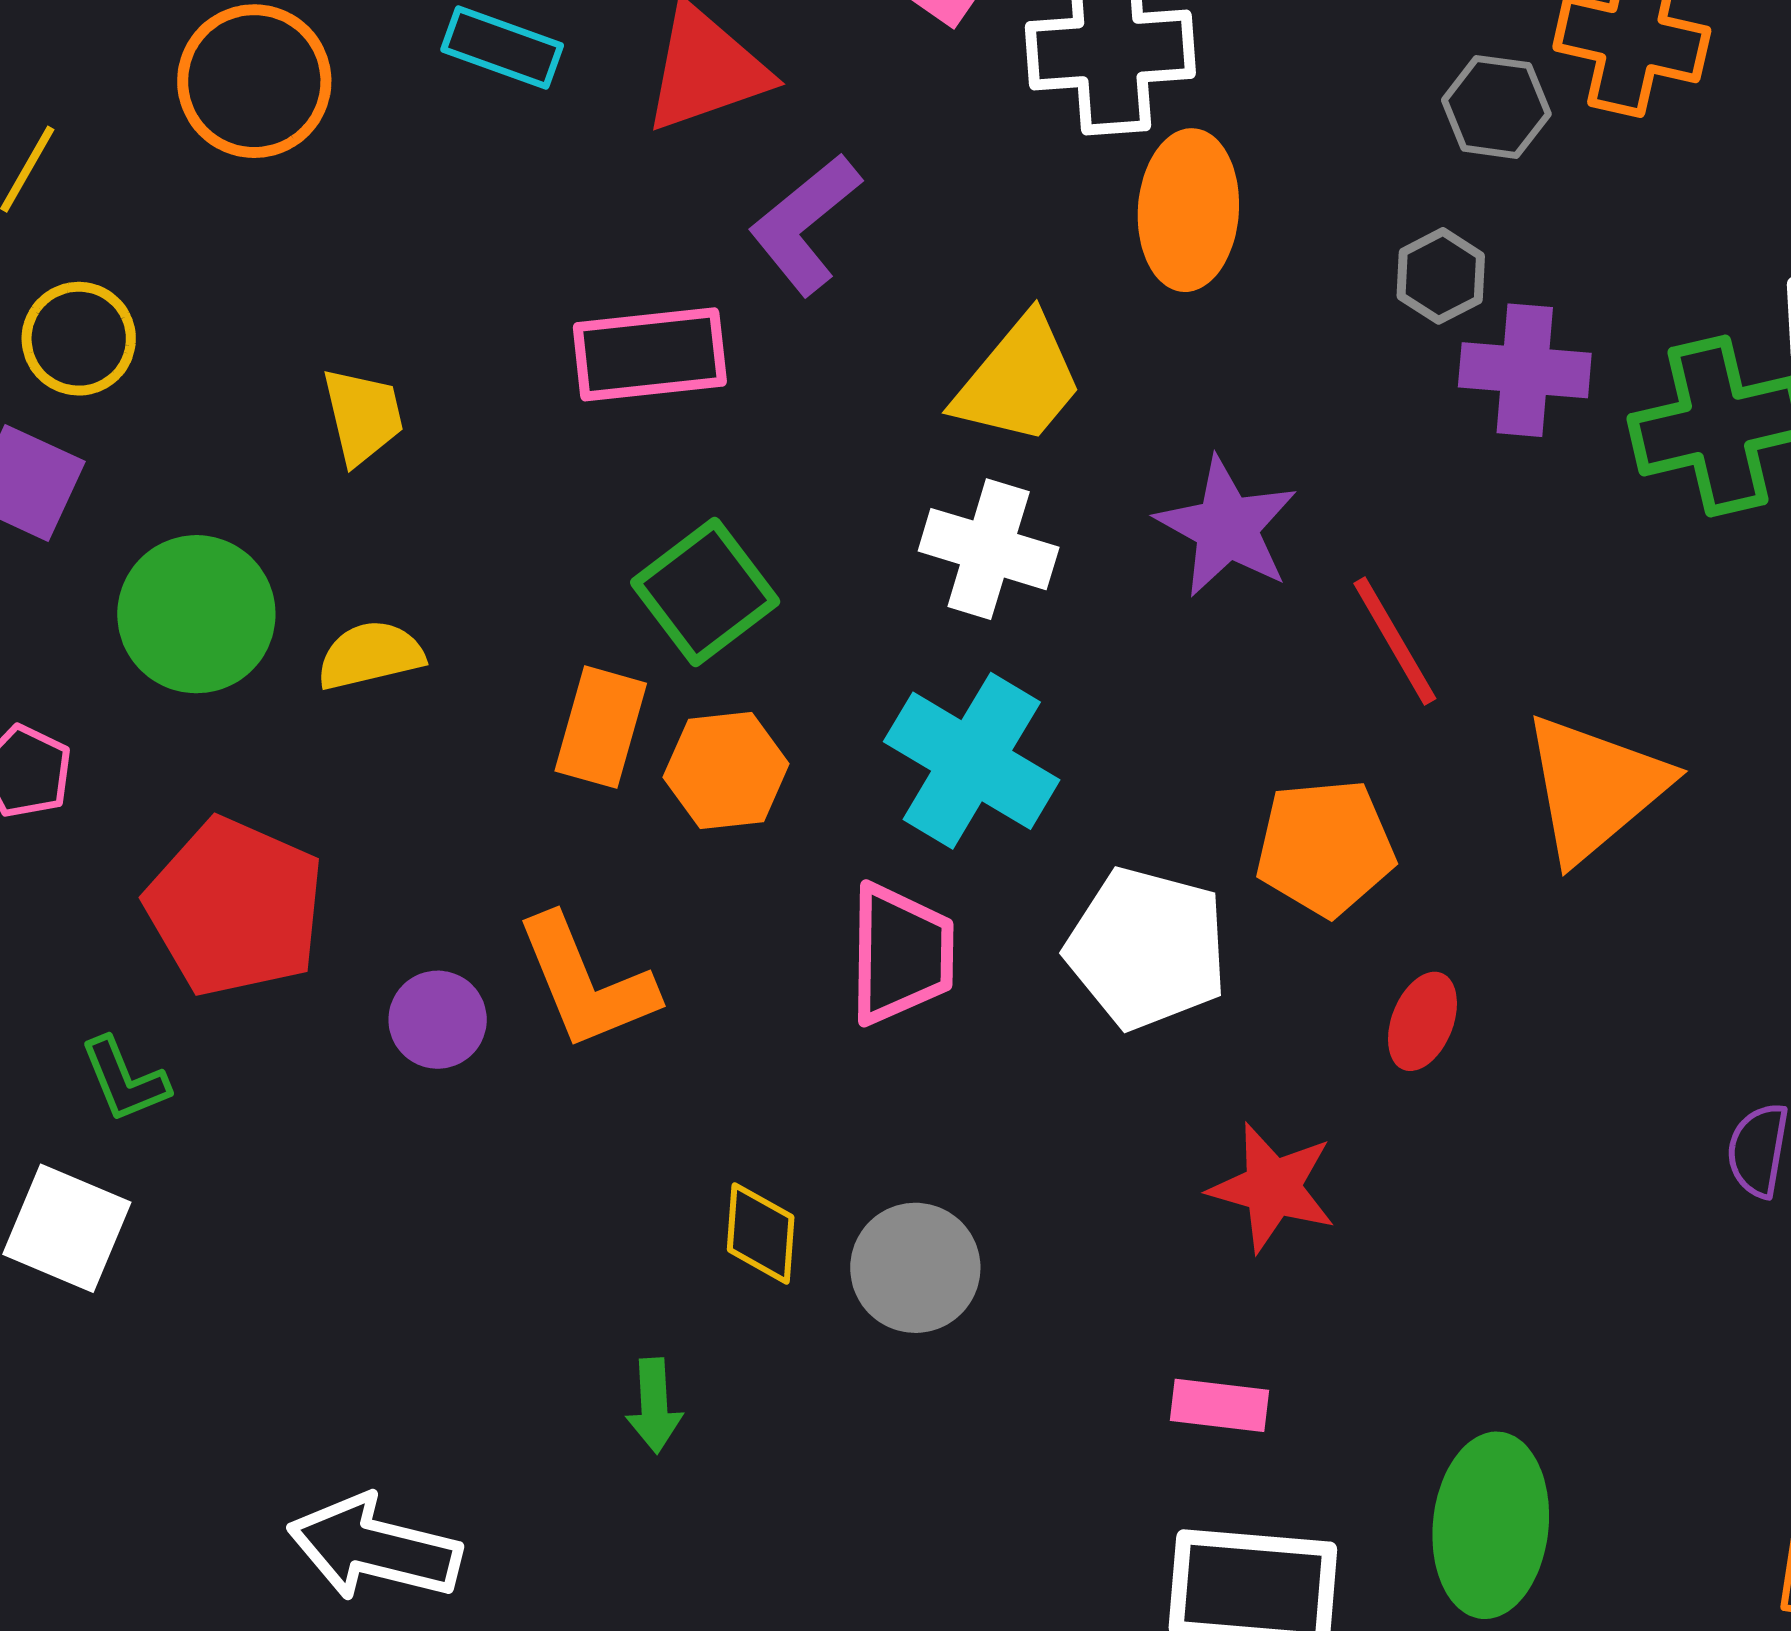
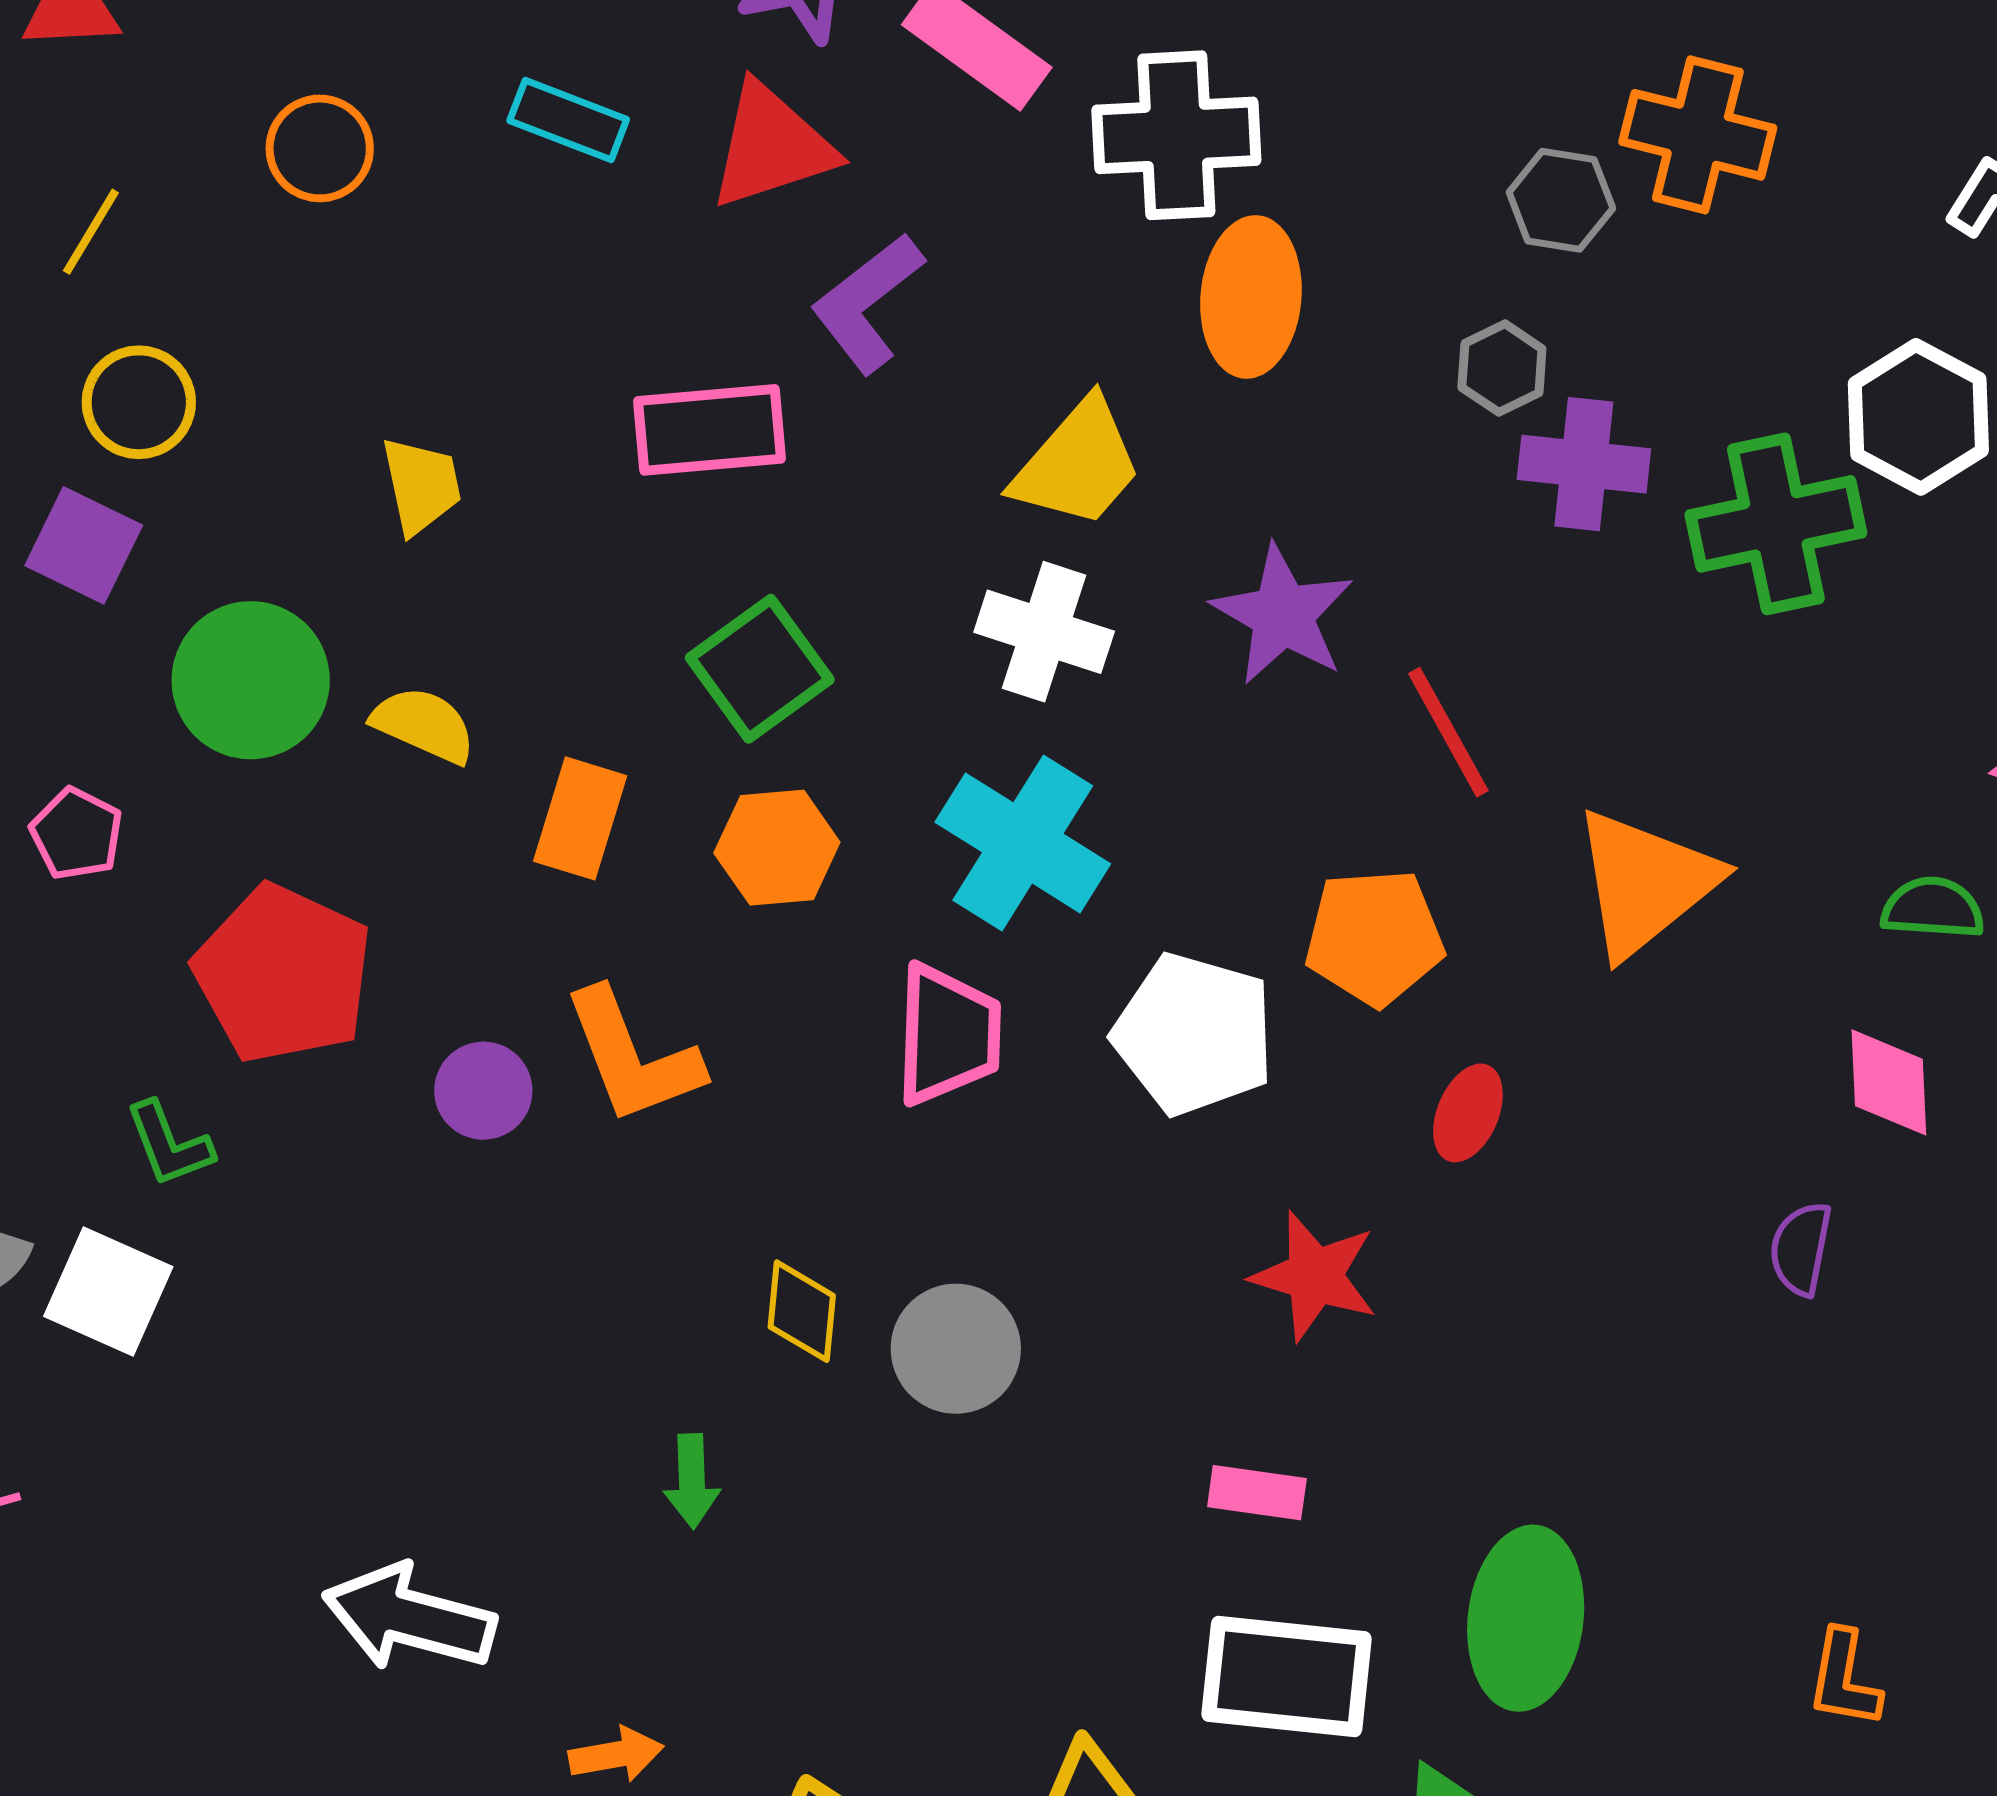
orange circle: (254, 81) -> (320, 148), size x0.7
yellow semicircle: (370, 655) -> (424, 725), turned 36
orange rectangle: (601, 727) -> (580, 818), moved

